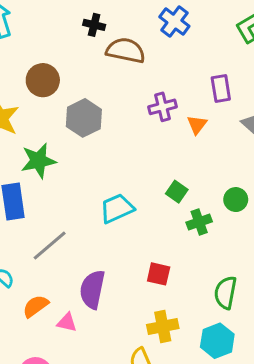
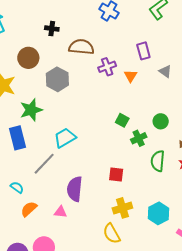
black cross: (94, 25) -> (52, 29), moved
brown semicircle: (126, 50) -> (81, 47), moved
cyan trapezoid: (117, 208) -> (65, 138), moved
green semicircle: (225, 293) -> (158, 161), moved
orange semicircle: (36, 306) -> (29, 209), moved

